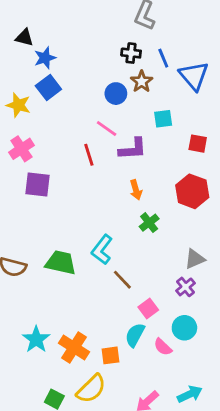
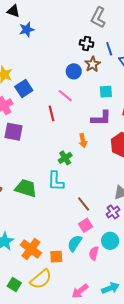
black triangle: (24, 38) -> (13, 11), moved
blue star: (45, 58) -> (27, 29), moved
blue square: (48, 88) -> (24, 88), moved
purple L-shape: (133, 149) -> (101, 118), moved
green cross: (149, 223) -> (65, 158), moved
cyan L-shape: (102, 250) -> (56, 181), turned -40
brown line: (122, 280) -> (84, 204), moved
pink semicircle: (163, 347) -> (94, 253), turned 56

